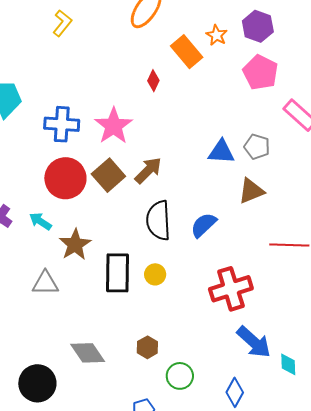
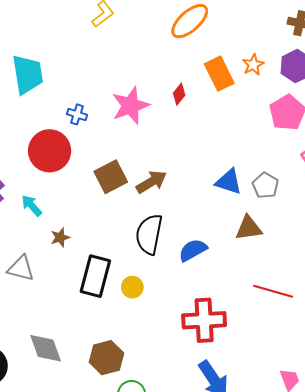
blue cross: (62, 124) -> (77, 114), size x0.6
pink star: (113, 126) -> (130, 106), moved
red circle: (65, 178) -> (50, 151), moved
brown star: (75, 245) -> (60, 237), size x0.6
brown hexagon: (147, 347) -> (106, 358), size x1.5

